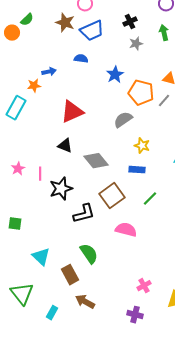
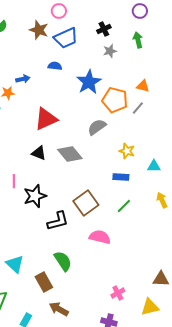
blue star: (115, 75) -> (89, 82), size x1.4
yellow star: (142, 146) -> (127, 151), moved
gray diamond: (96, 161) -> (70, 154), moved
blue rectangle: (137, 170) -> (121, 177), moved

